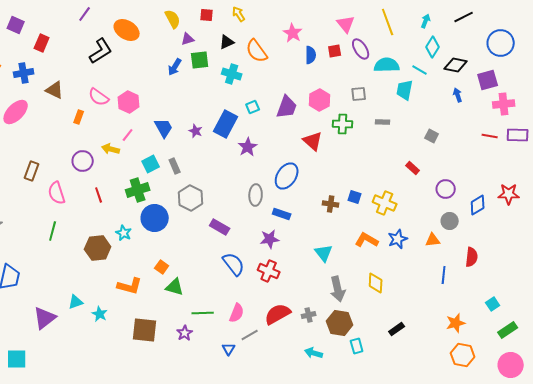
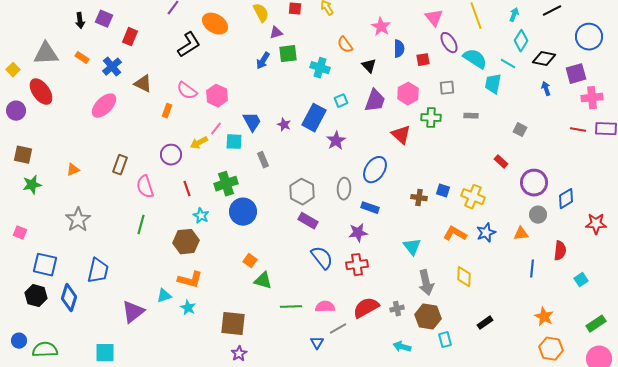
black triangle: (227, 42) -> (369, 66), moved, turned -49
orange semicircle: (257, 51) -> (345, 45), size x0.7
red square: (335, 51) -> (423, 60), moved
cyan semicircle: (387, 65) -> (475, 59), turned 35
blue cross: (24, 73) -> (112, 67), turned -30
yellow arrow: (111, 149) -> (199, 143), turned -42
cyan square: (151, 164) -> (234, 142), moved, turned 30
purple circle: (446, 189) -> (534, 183), size x1.4
red star: (509, 194) -> (596, 224), moved
gray hexagon: (191, 198) -> (302, 192), moved
cyan star: (124, 233) -> (201, 216), moved
red cross: (269, 271) -> (357, 265), turned -30
orange L-shape: (130, 286) -> (190, 280), moved
cyan square: (493, 304) -> (581, 280), moved
pink semicircle: (237, 313) -> (325, 307), turned -114
orange star: (456, 323) -> (544, 317), turned -30
purple star: (185, 333) -> (239, 354), moved

